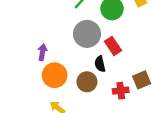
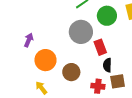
purple arrow: (42, 52) -> (29, 40), moved
black semicircle: (100, 64) -> (107, 65), moved

